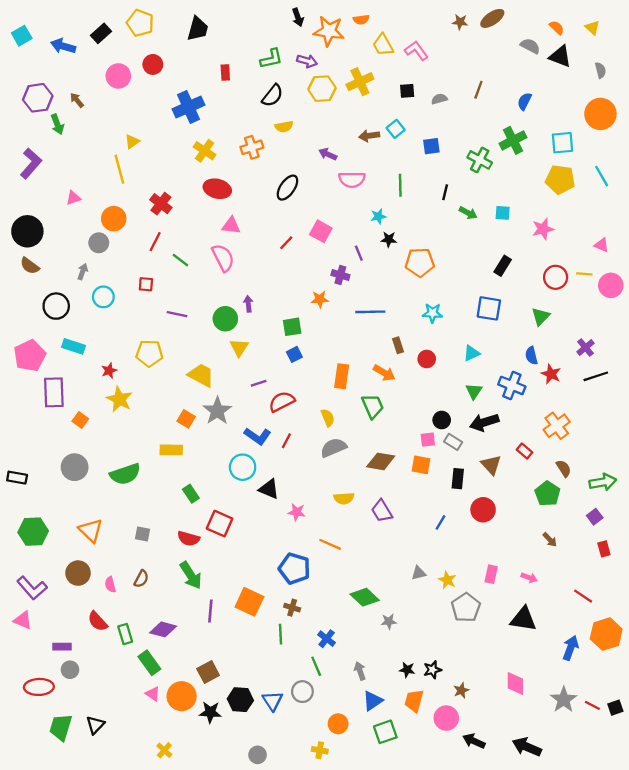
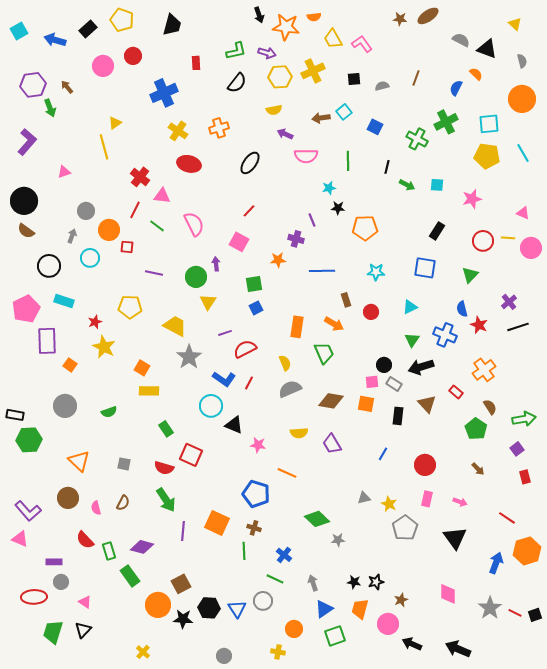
orange semicircle: (557, 28) -> (476, 74), moved
yellow semicircle: (284, 127) -> (274, 110), moved
blue square: (431, 146) -> (375, 127), turned 35
orange circle: (114, 219) -> (109, 230), moved
pink triangle: (231, 226) -> (162, 196), moved
pink square: (321, 231) -> (239, 242), moved
orange square: (186, 419) -> (142, 368), moved
green semicircle: (125, 474) -> (109, 412), size x0.6
red circle: (483, 510) -> (425, 465), moved
green hexagon: (33, 532) -> (29, 440), moved
black triangle: (523, 619) -> (455, 538), turned 45
green line: (316, 666) -> (275, 579), turned -42
pink triangle: (153, 694) -> (85, 602), moved

